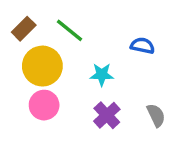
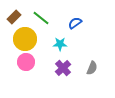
blue semicircle: (142, 46) -> (75, 23), moved, turned -48
gray semicircle: (156, 115) -> (92, 68), turned 48

